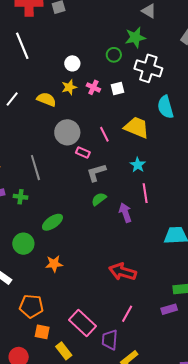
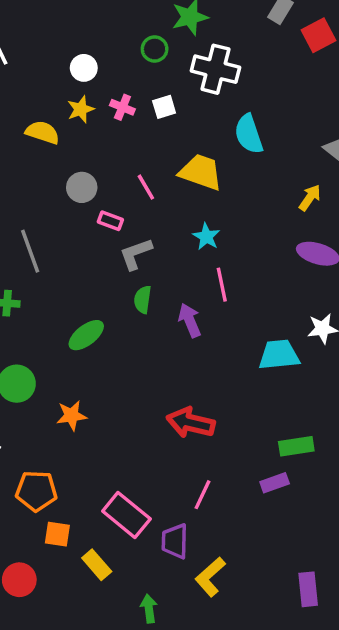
gray circle: (67, 132) -> (82, 187), size x0.7
green semicircle: (99, 199) -> (143, 299), turned -42
green ellipse: (52, 222) -> (86, 335), moved

